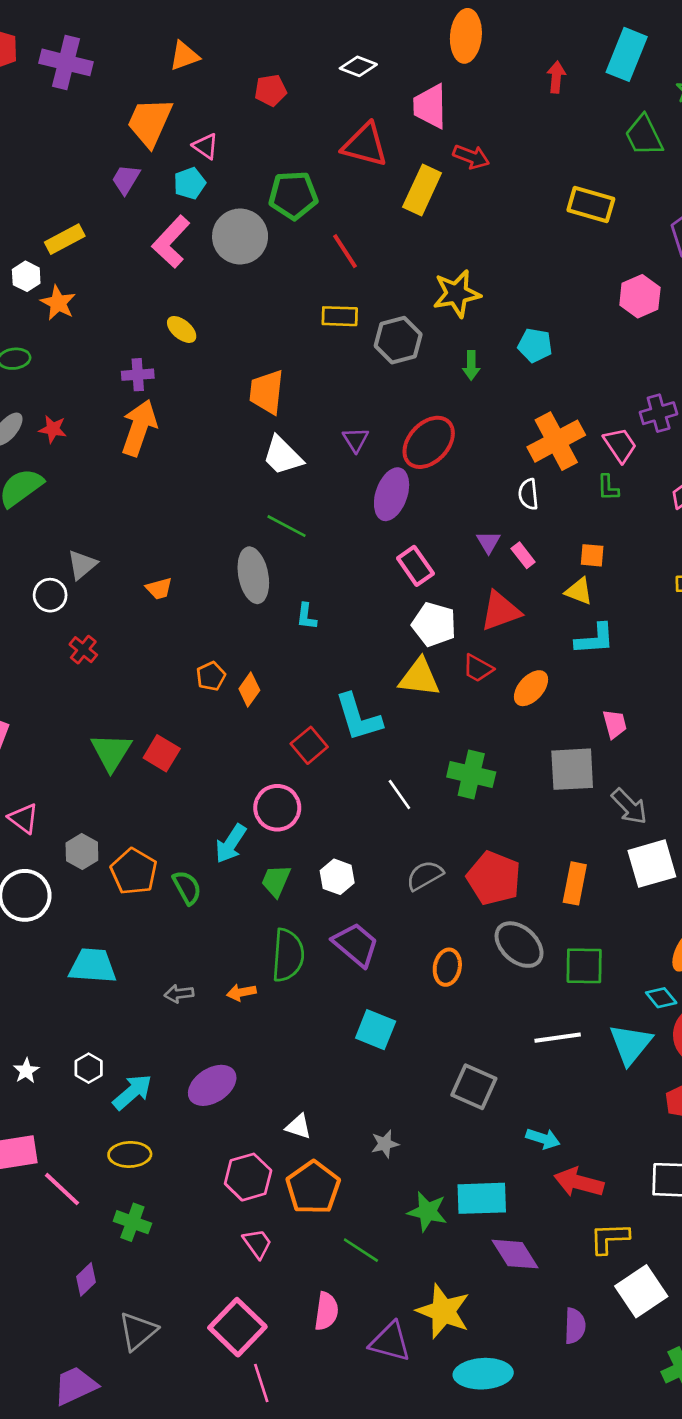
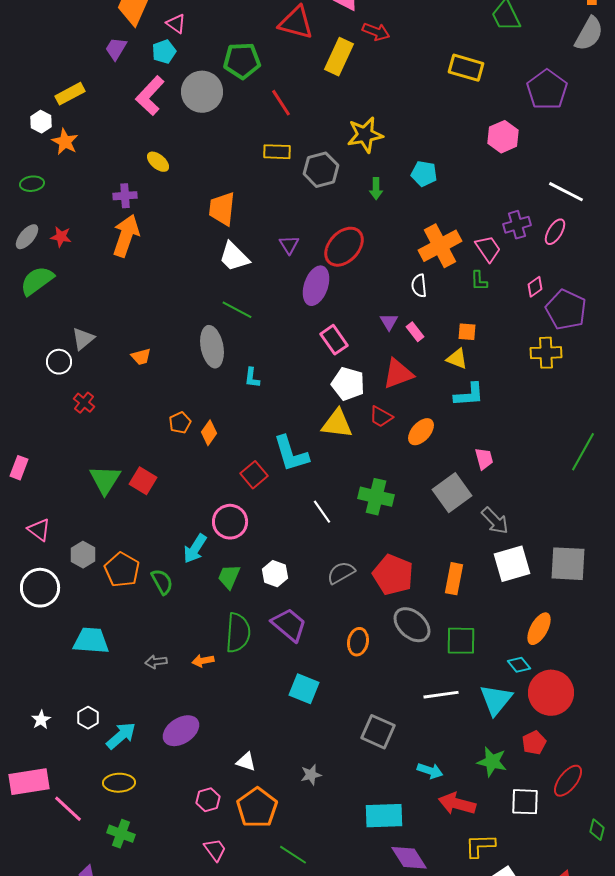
gray square: (572, 769) -> (452, 493), turned -33
pink hexagon: (248, 1177) -> (208, 800), size x0.7
green star: (427, 1212) -> (492, 762), moved

